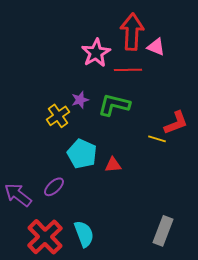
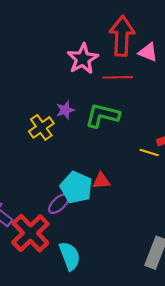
cyan pentagon: (82, 154) -> (76, 187), moved
purple ellipse: (54, 187) -> (59, 204), moved
red cross: (45, 237) -> (30, 233), moved

